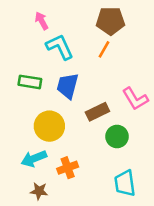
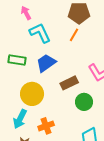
blue trapezoid: (68, 86) -> (46, 63), turned 40
cyan arrow: (34, 159) -> (20, 119), turned -42

